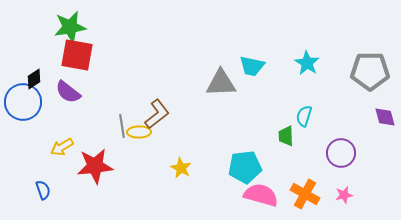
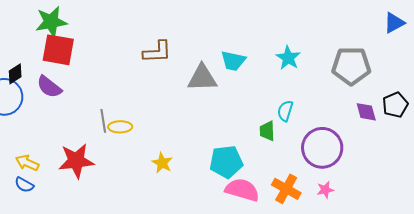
brown L-shape: (157, 114) -> (157, 52), moved, turned 36
yellow arrow: (62, 147) -> (27, 163), moved, turned 55
purple circle: (341, 153) -> (322, 148), size x1.4
blue semicircle: (43, 190) -> (24, 185), turned 138

